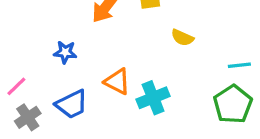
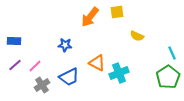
cyan line: (239, 65) -> (172, 53), turned 72

